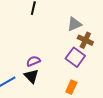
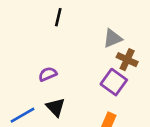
purple semicircle: (33, 61) -> (48, 74), moved

